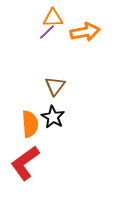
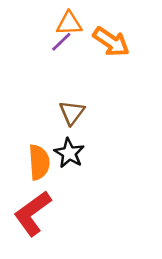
orange arrow: (85, 32) -> (111, 42), turned 44

